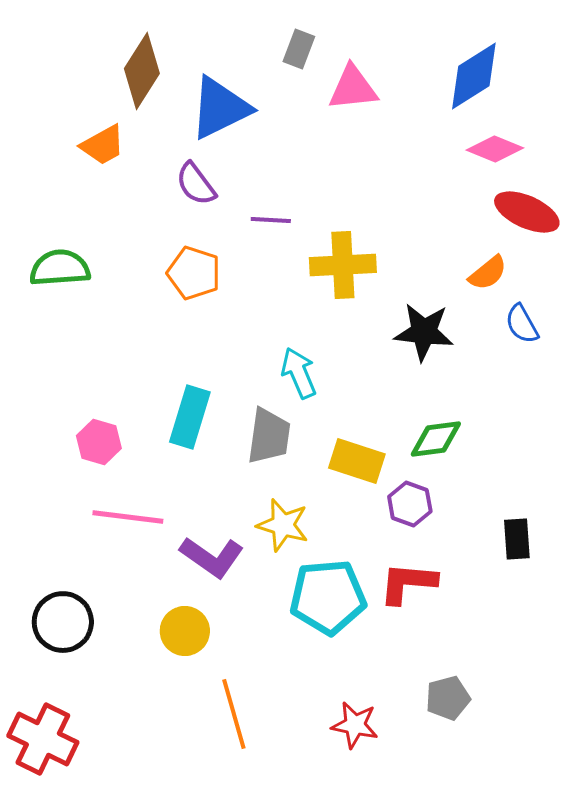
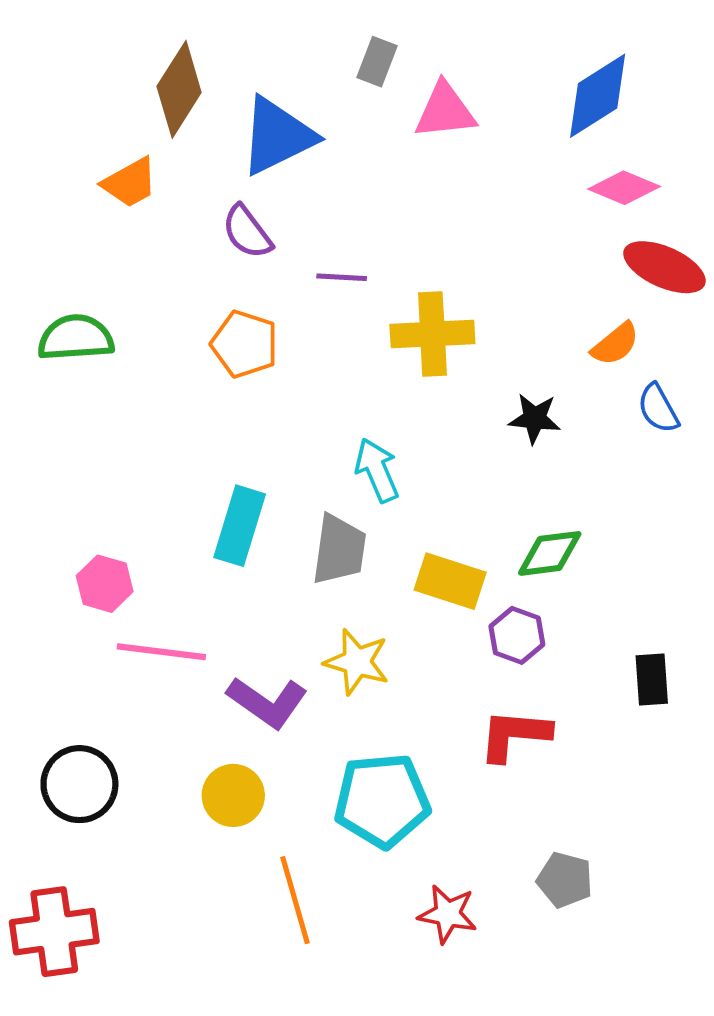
black star: (424, 332) -> (535, 418), size x0.7
pink hexagon: (99, 442) -> (105, 584), moved
cyan pentagon: (328, 597) -> (382, 801), moved
gray pentagon: (448, 698) -> (565, 880), turned 30
red cross: (43, 739) -> (54, 932), turned -34

